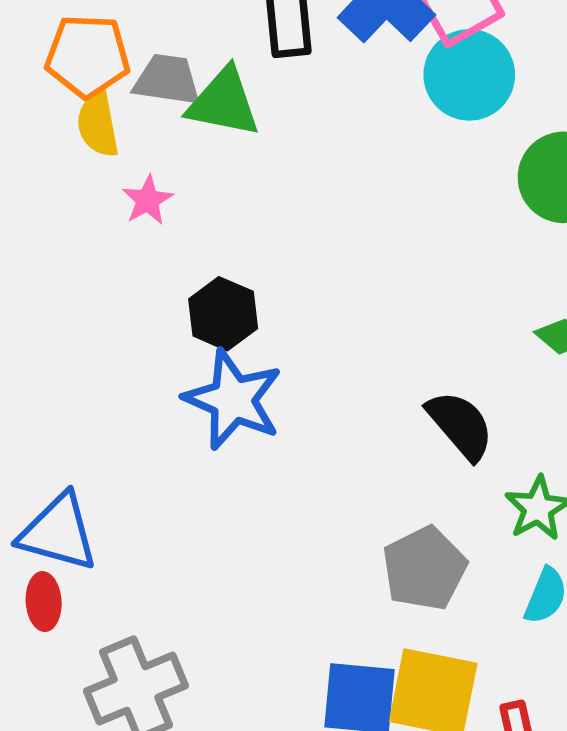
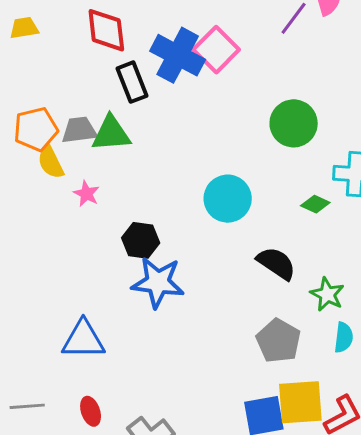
cyan circle: (469, 75) -> (228, 199), moved
blue triangle: (58, 532) -> (83, 340), moved

